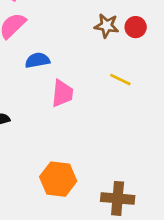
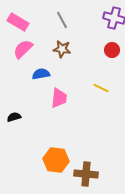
brown star: (107, 26) -> (62, 49), moved
brown cross: (118, 198) -> (86, 174), moved

